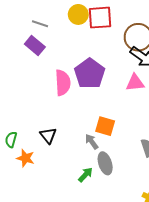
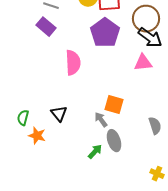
purple pentagon: (90, 73) -> (105, 33), moved

